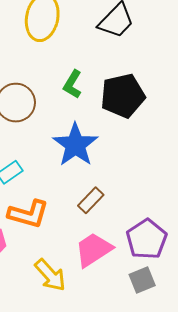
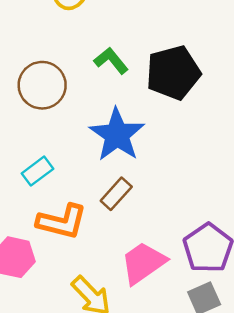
green L-shape: (73, 84) -> (111, 61), turned 112
brown rectangle: (91, 200) -> (116, 194), moved

